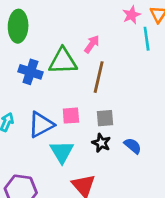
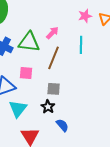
cyan line: (147, 39) -> (81, 45), moved
pink square: (71, 116) -> (26, 73), moved
blue semicircle: (133, 146) -> (62, 125), moved

